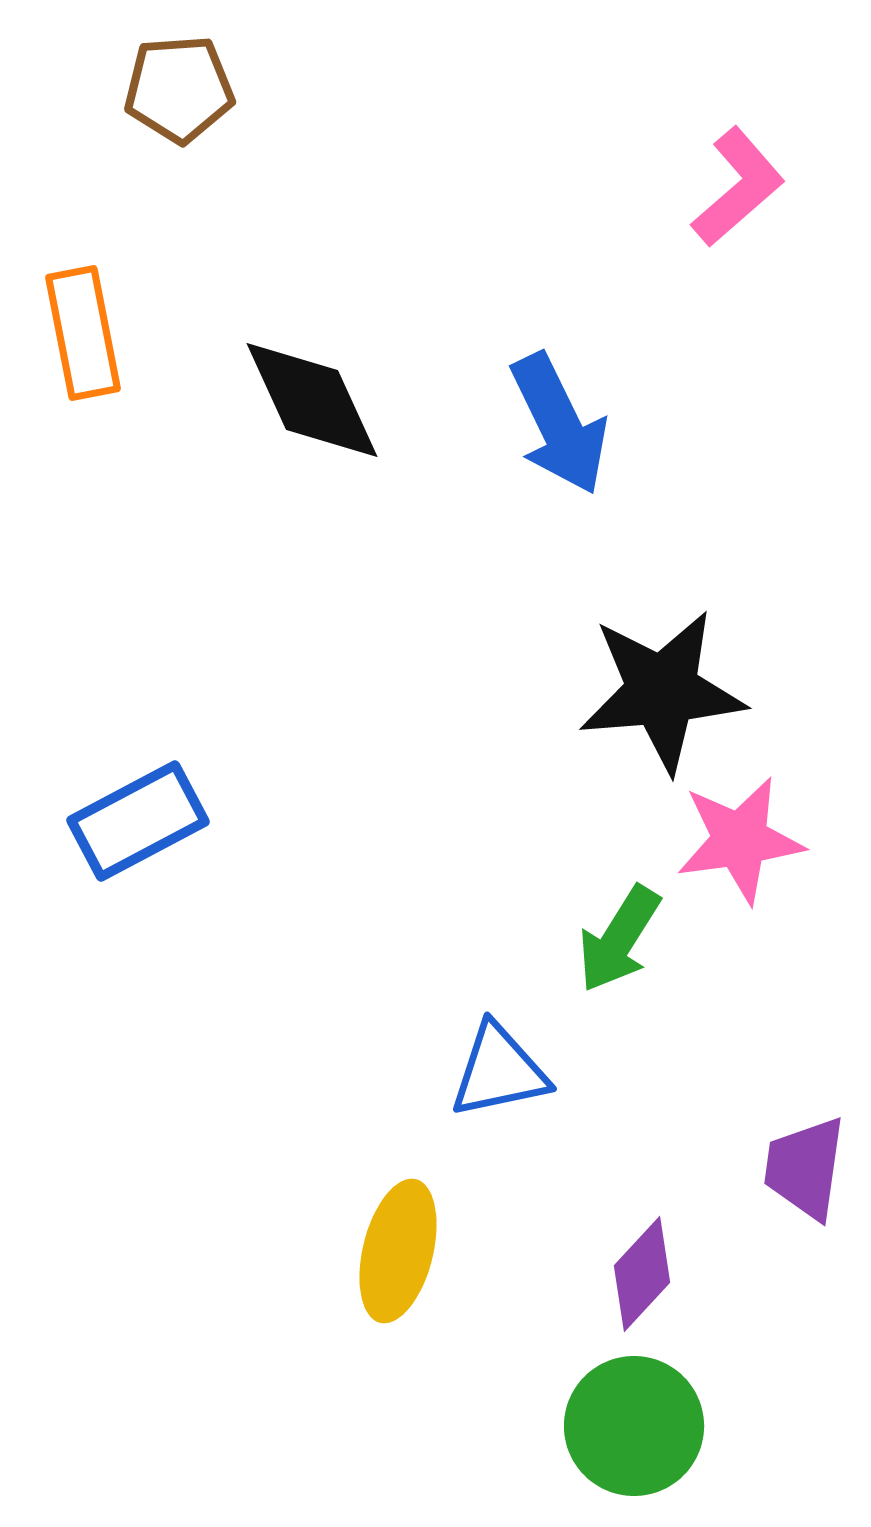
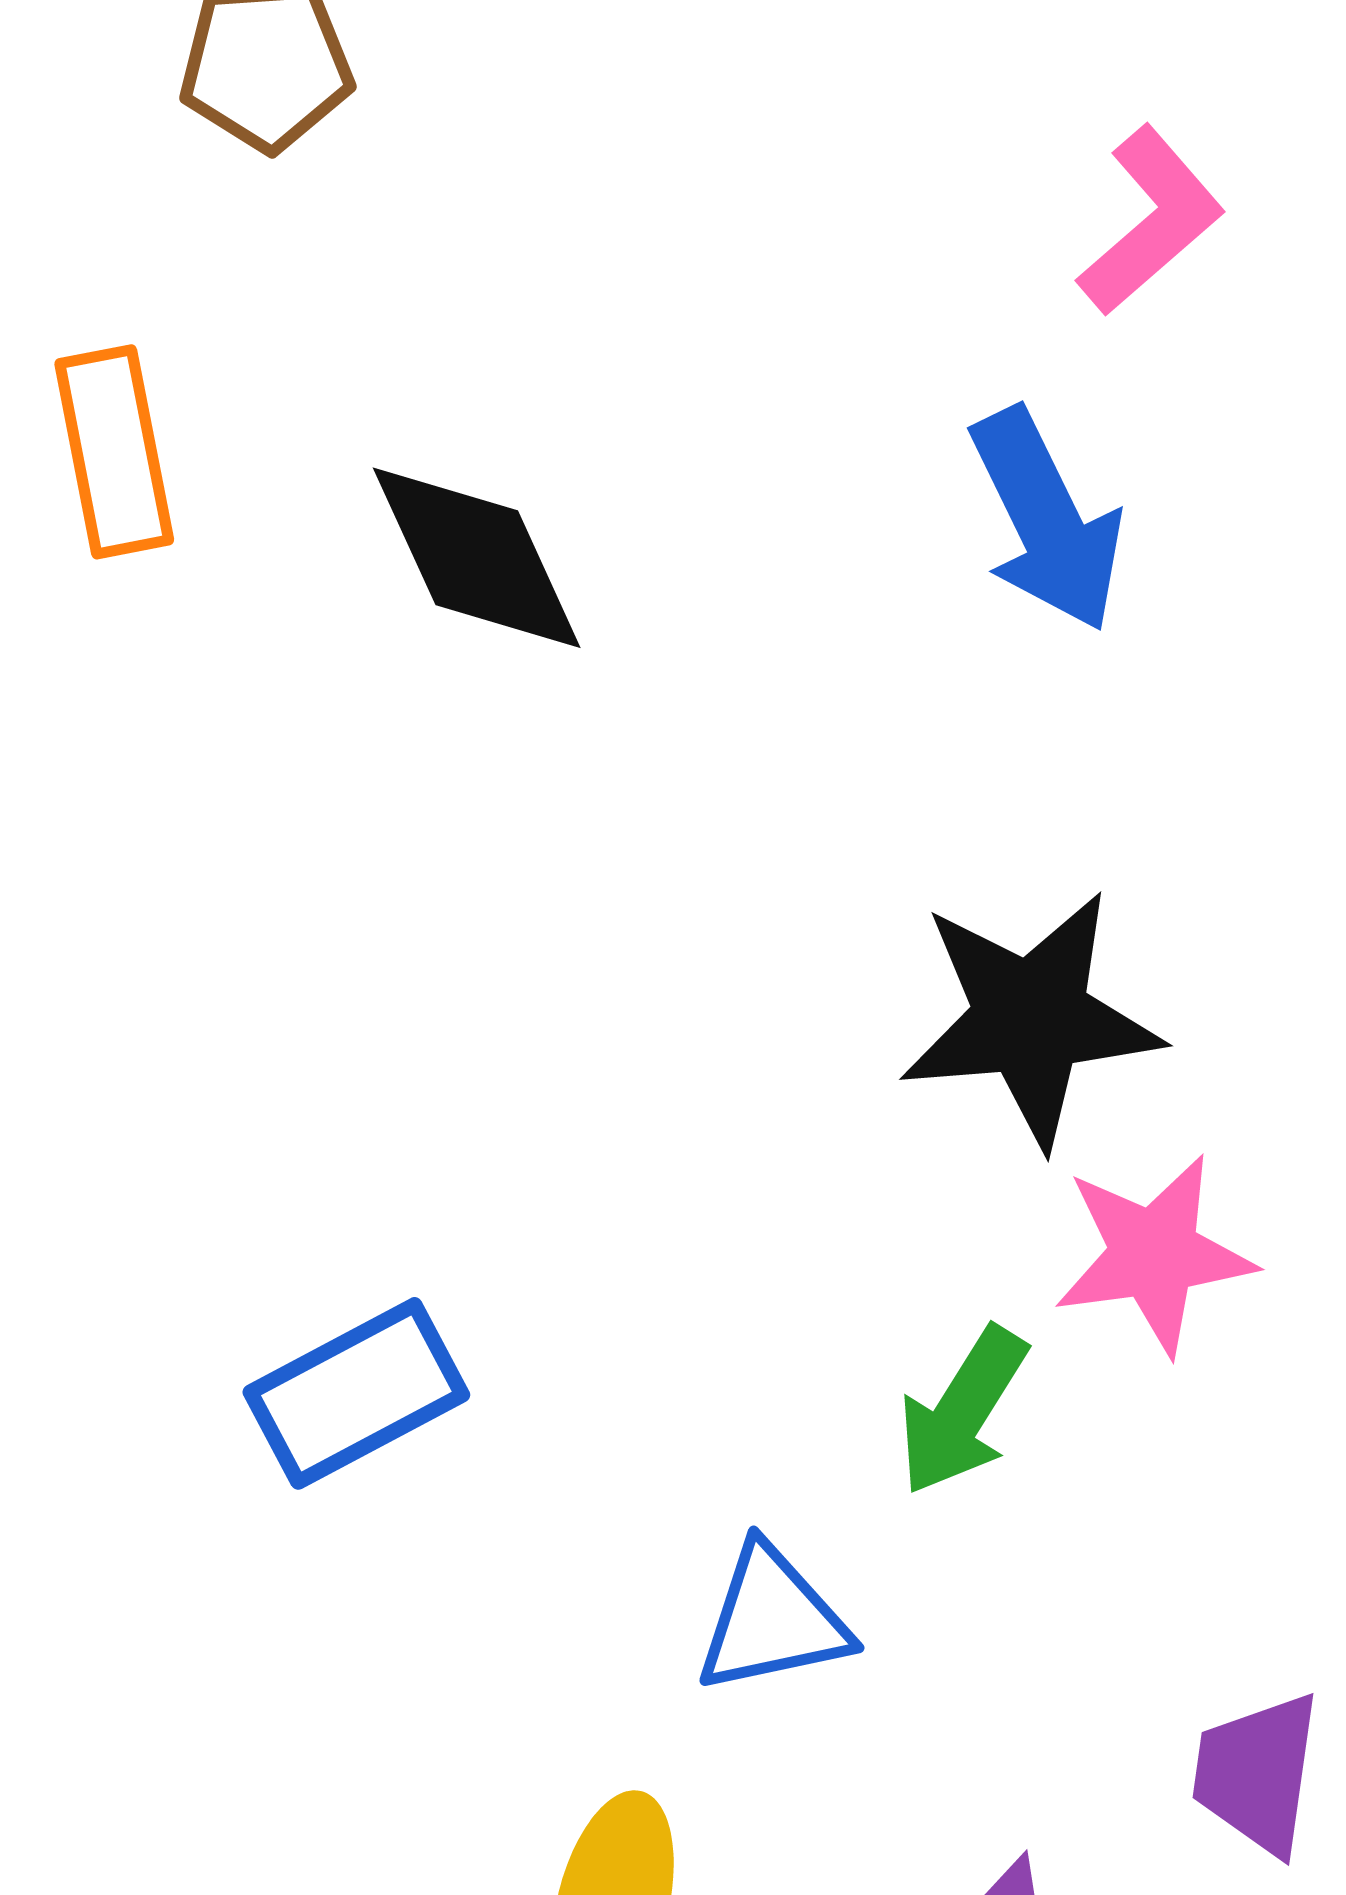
blue arrow: (559, 424) -> (1046, 520), moved
blue rectangle: (138, 821) -> (356, 1393), moved

